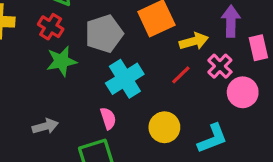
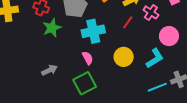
cyan cross: (125, 79) -> (93, 31), turned 30
pink circle: (243, 92) -> (169, 36), moved

